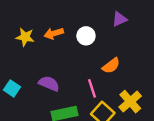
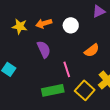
purple semicircle: (49, 84) -> (44, 49), moved, turned 42
pink line: (92, 88) -> (67, 69), moved

